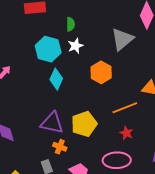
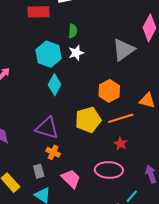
orange hexagon: (101, 72) -> (109, 91), moved
yellow pentagon: (84, 124) -> (88, 120), moved

